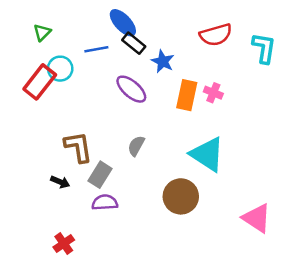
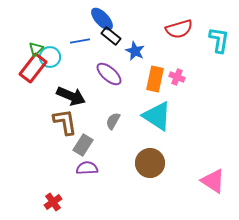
green triangle: (42, 32) -> (36, 49), moved
cyan triangle: (207, 154) -> (157, 116), moved
black arrow: (60, 182) -> (71, 96), moved, size x1.8

